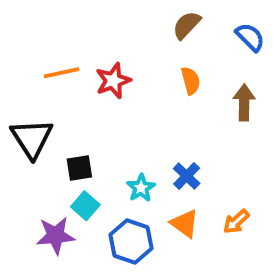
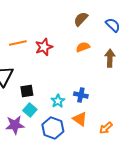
orange semicircle: (191, 81) -> (83, 47), turned -96
blue cross: (187, 176) -> (81, 95), turned -32
orange arrow: (236, 222) -> (106, 128), moved

